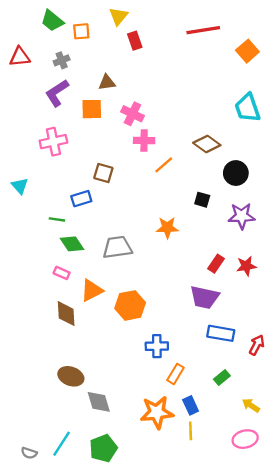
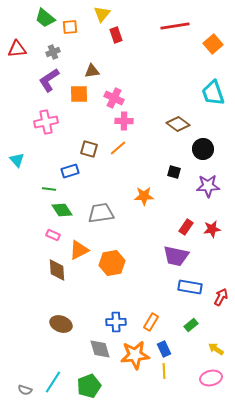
orange line: (164, 165) -> (118, 148), moved
blue cross: (157, 346) -> (116, 322), moved
gray diamond: (99, 402) -> (100, 349), moved

